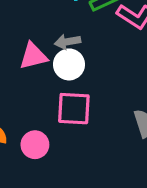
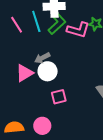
pink square: (74, 109) -> (59, 97), size x0.7

